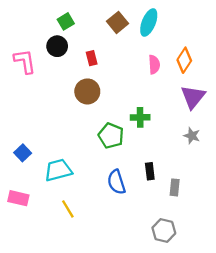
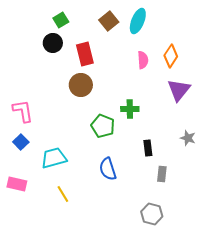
red rectangle: (92, 58) -> (85, 54), size x1.6
pink L-shape: (25, 61) -> (23, 111), moved
gray star: (192, 136) -> (188, 138), moved
black rectangle: (150, 171) -> (148, 148), moved

